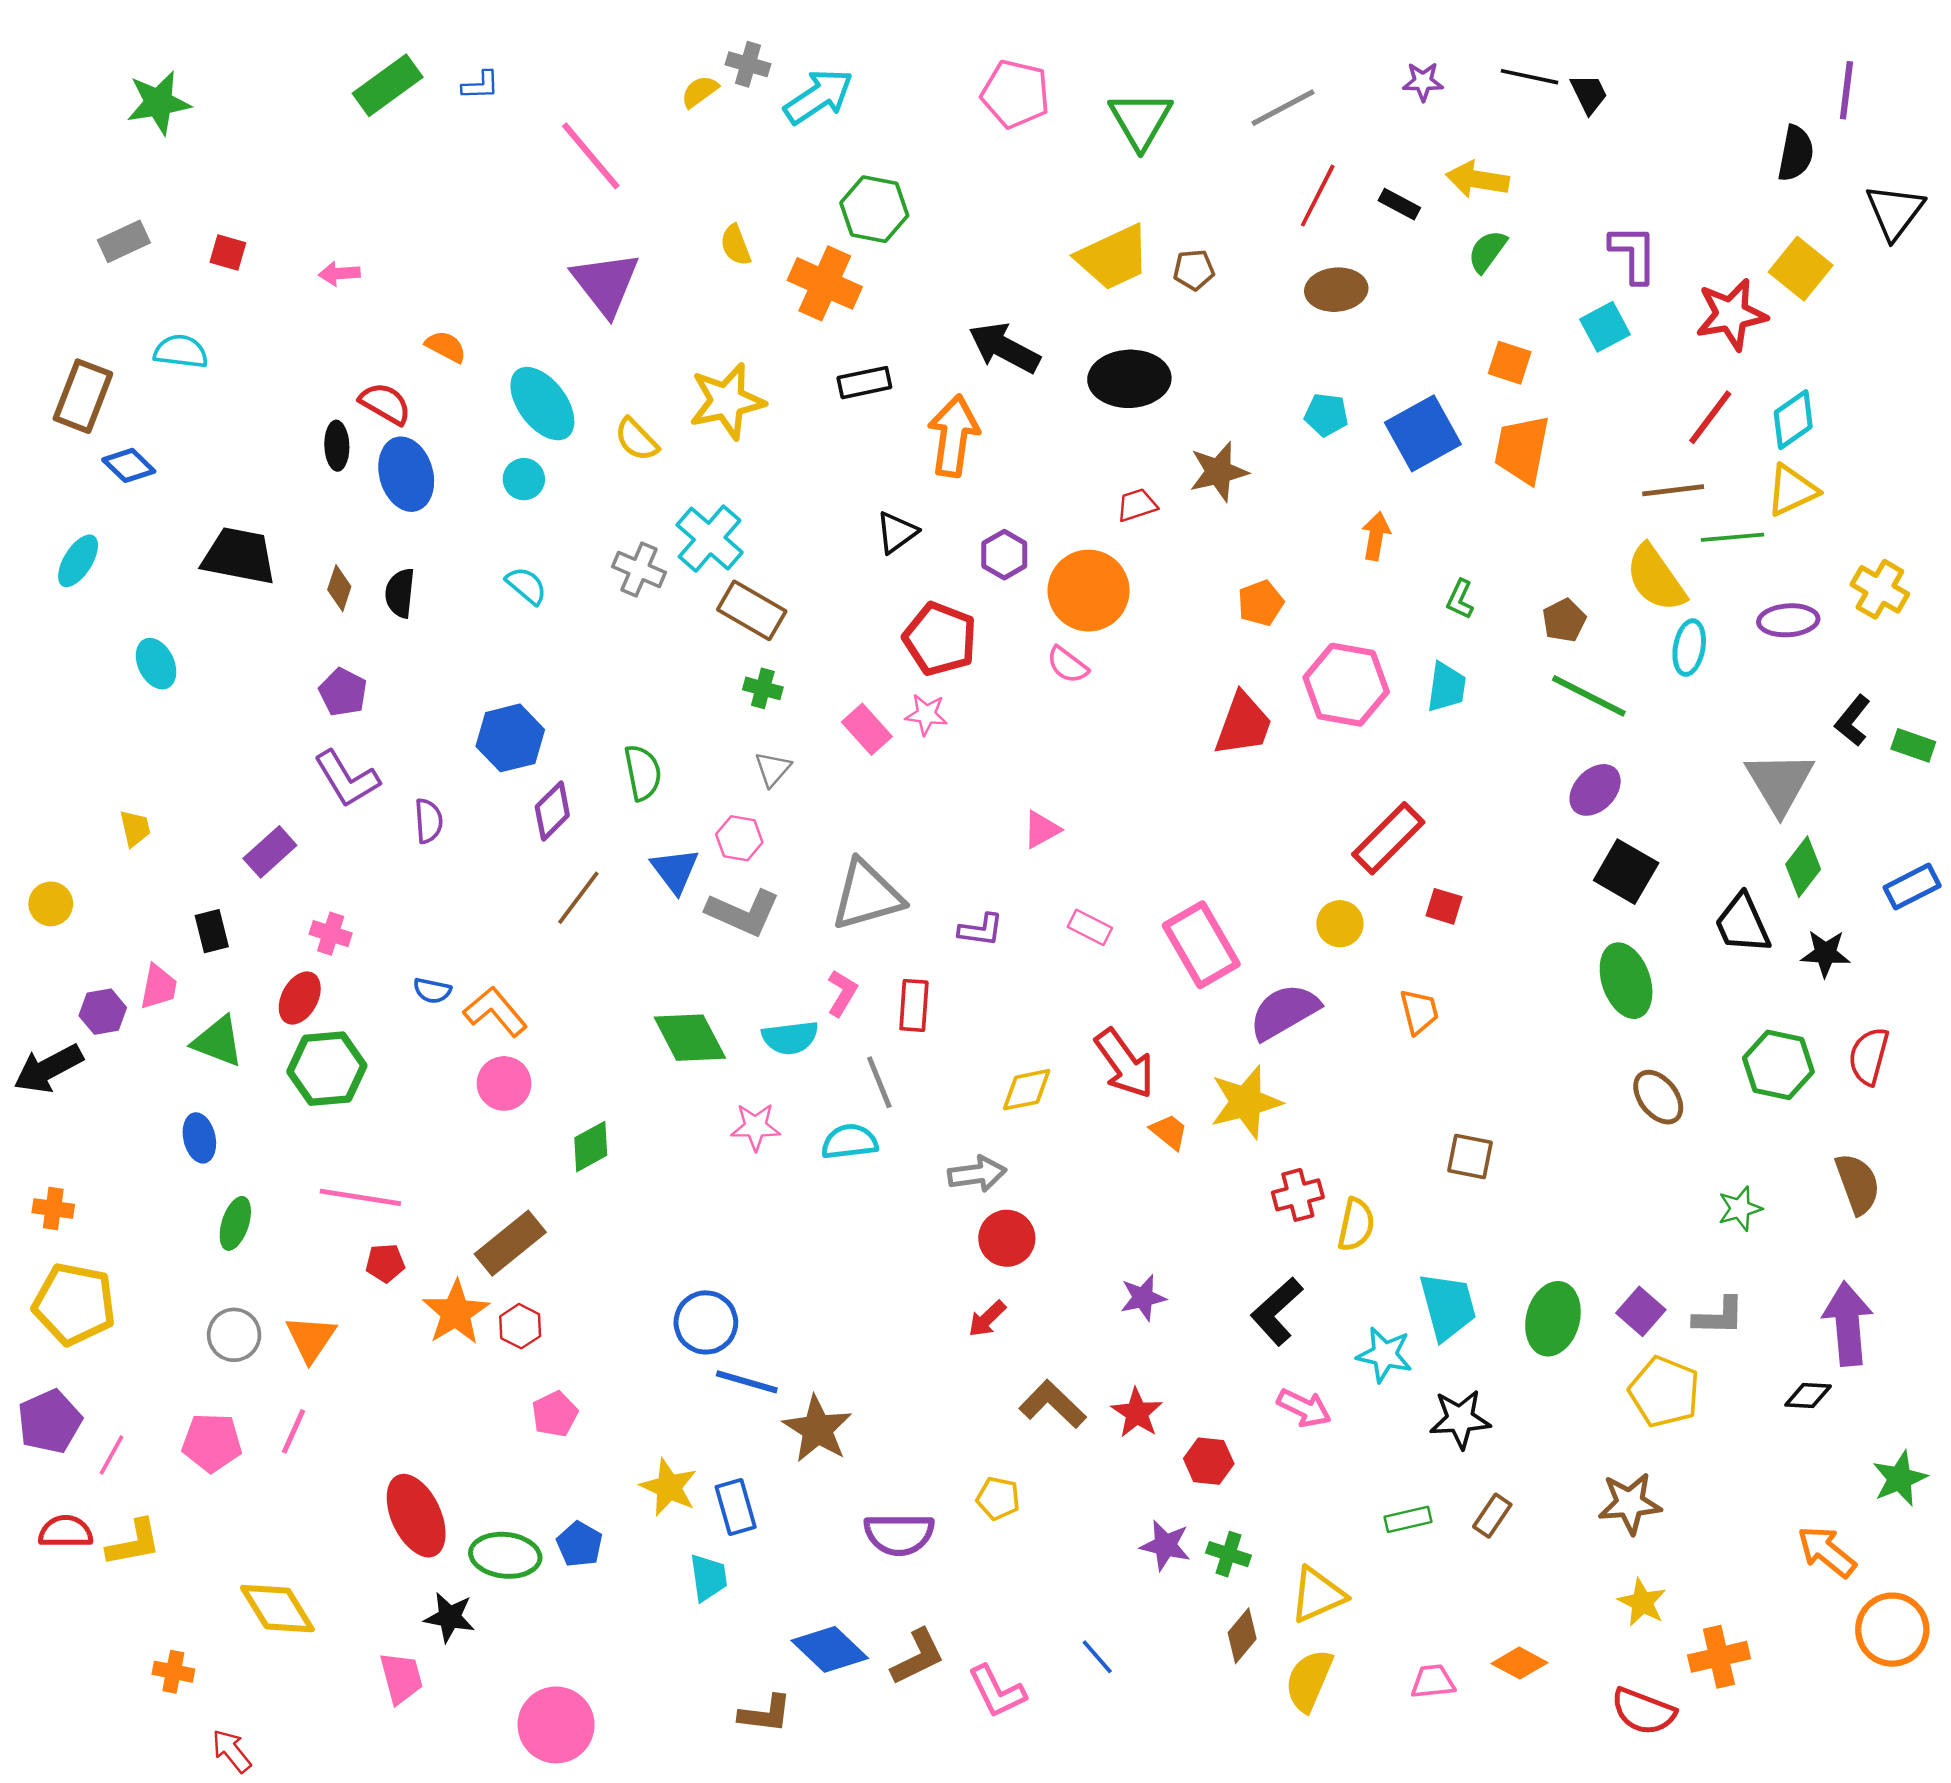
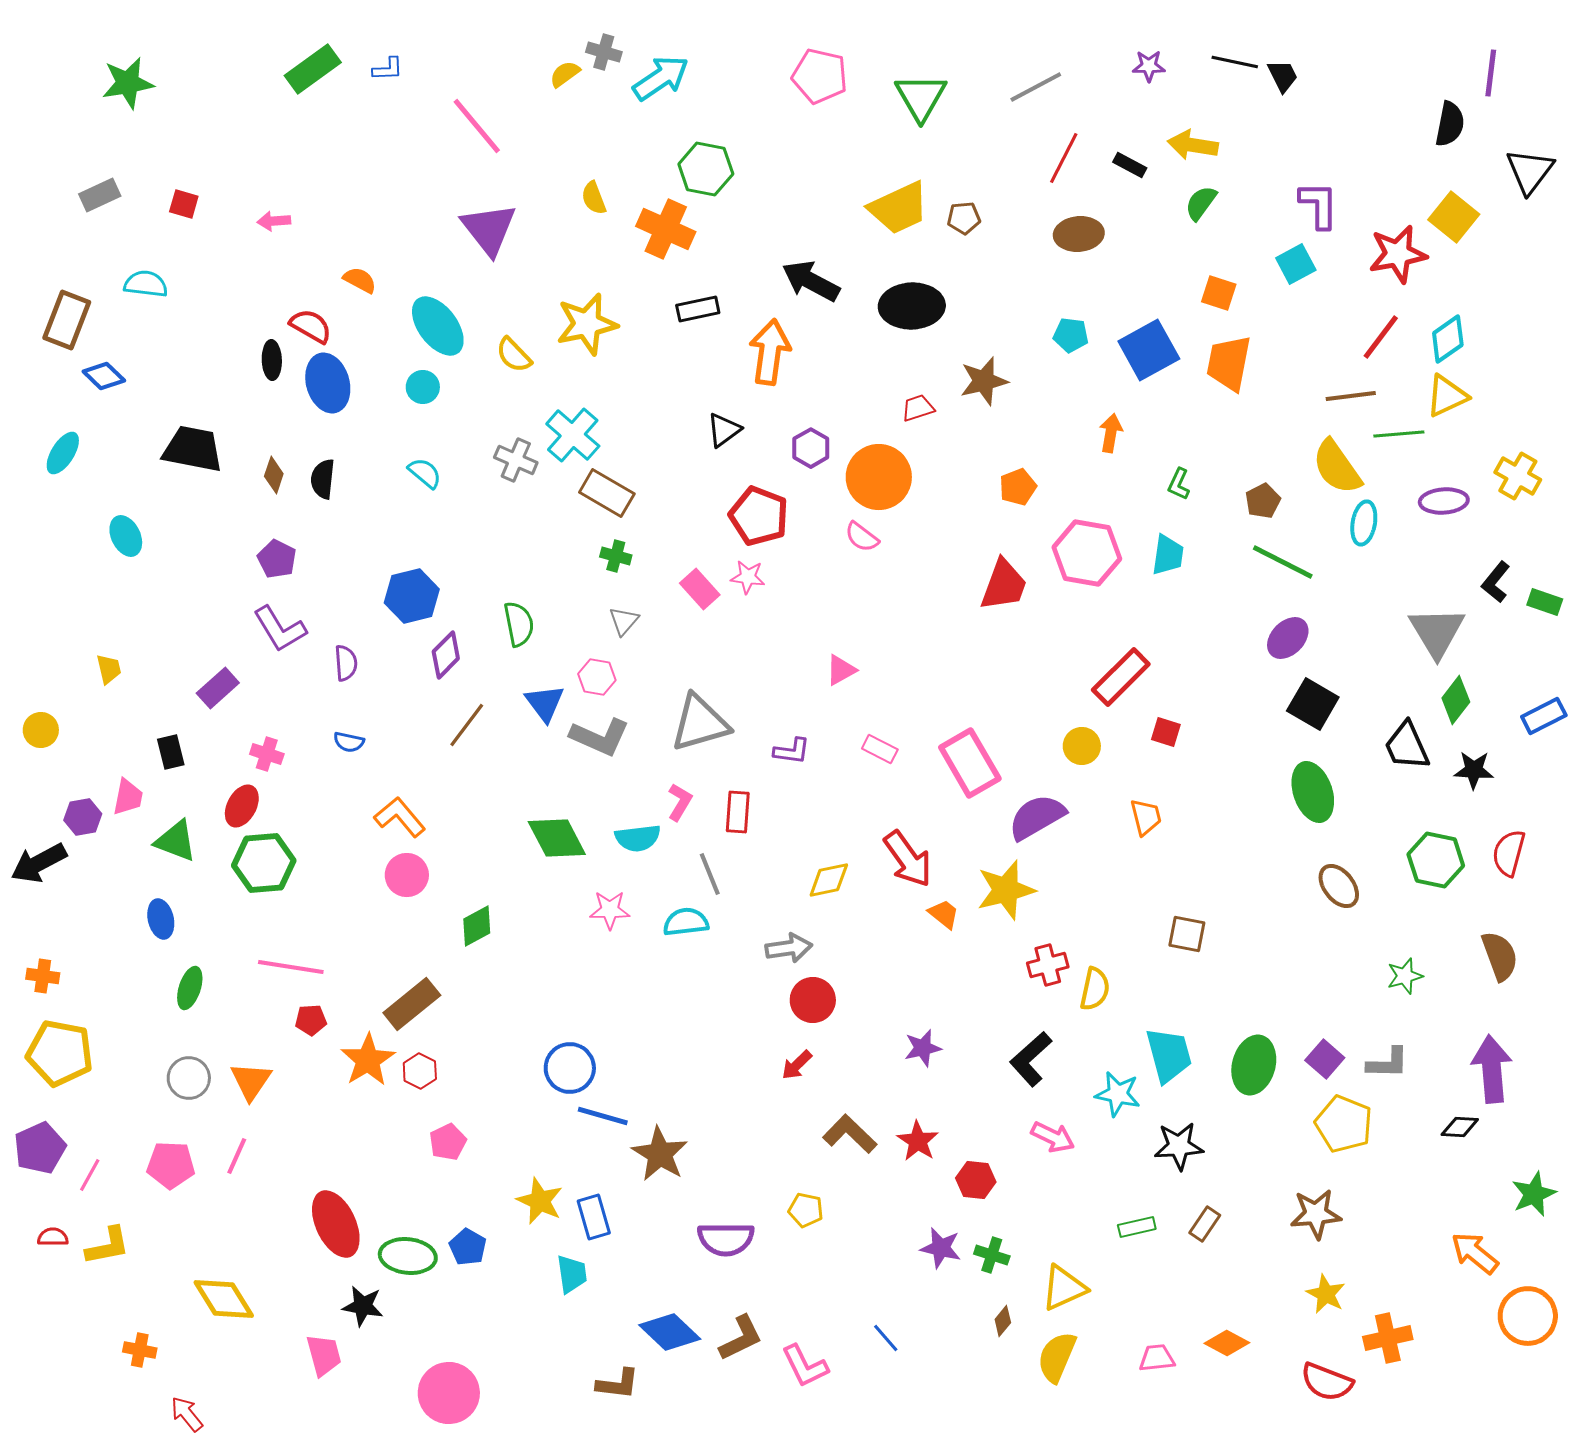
blue semicircle: (432, 991) -> (349, 742), moved
red semicircle: (66, 1532) -> (53, 1237), size x0.7
brown diamond: (1242, 1636) -> (1003, 1321), size x0.7

